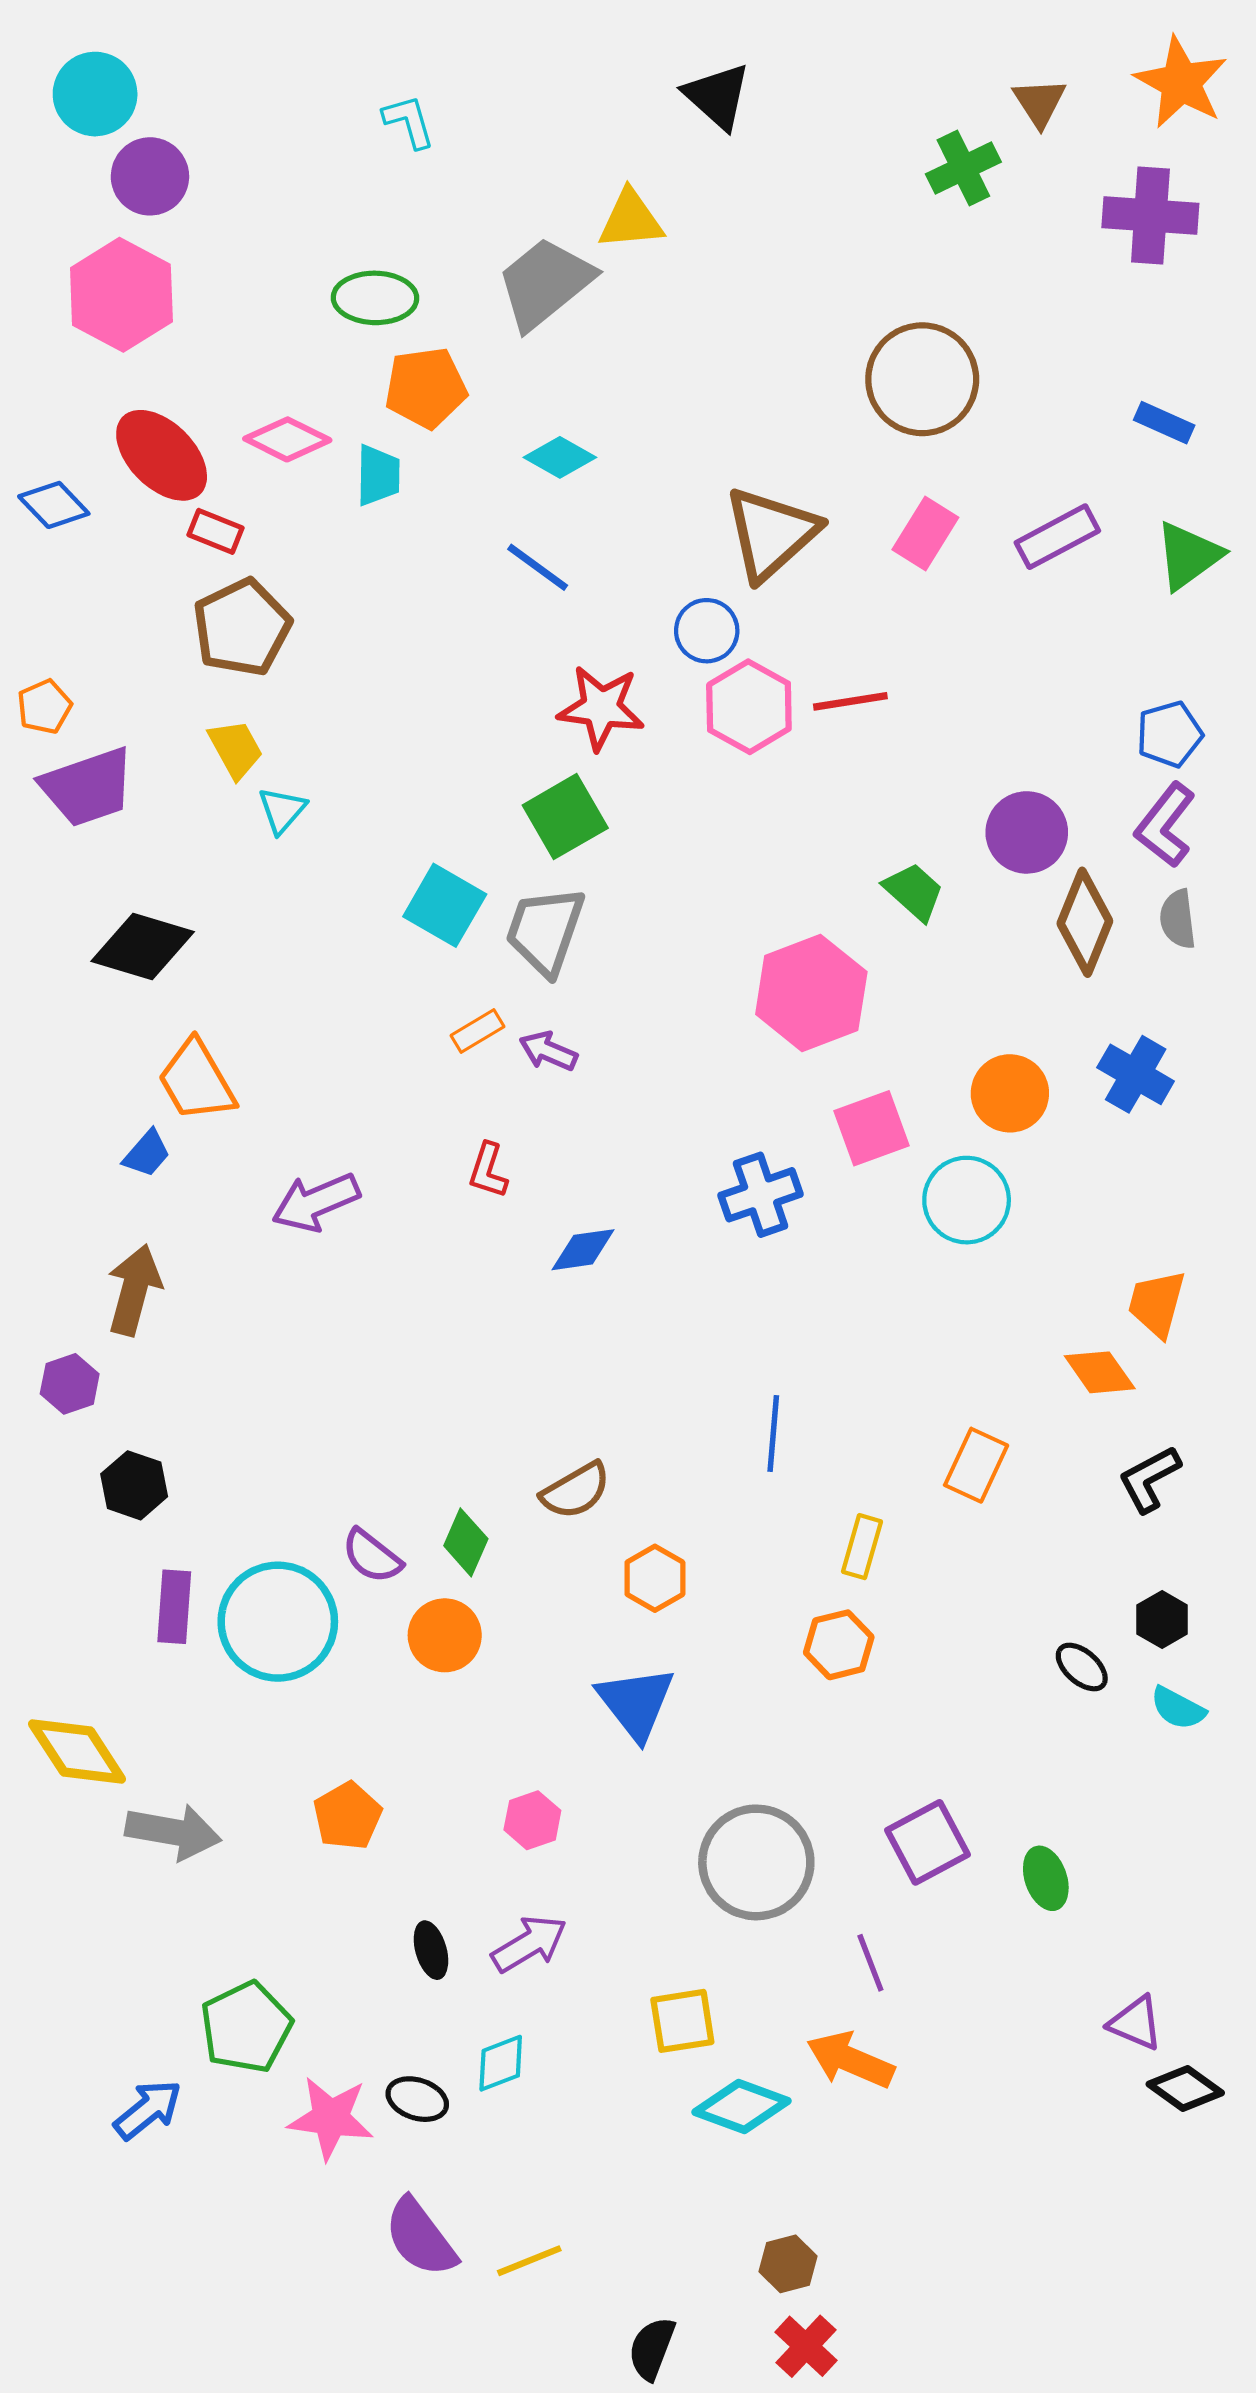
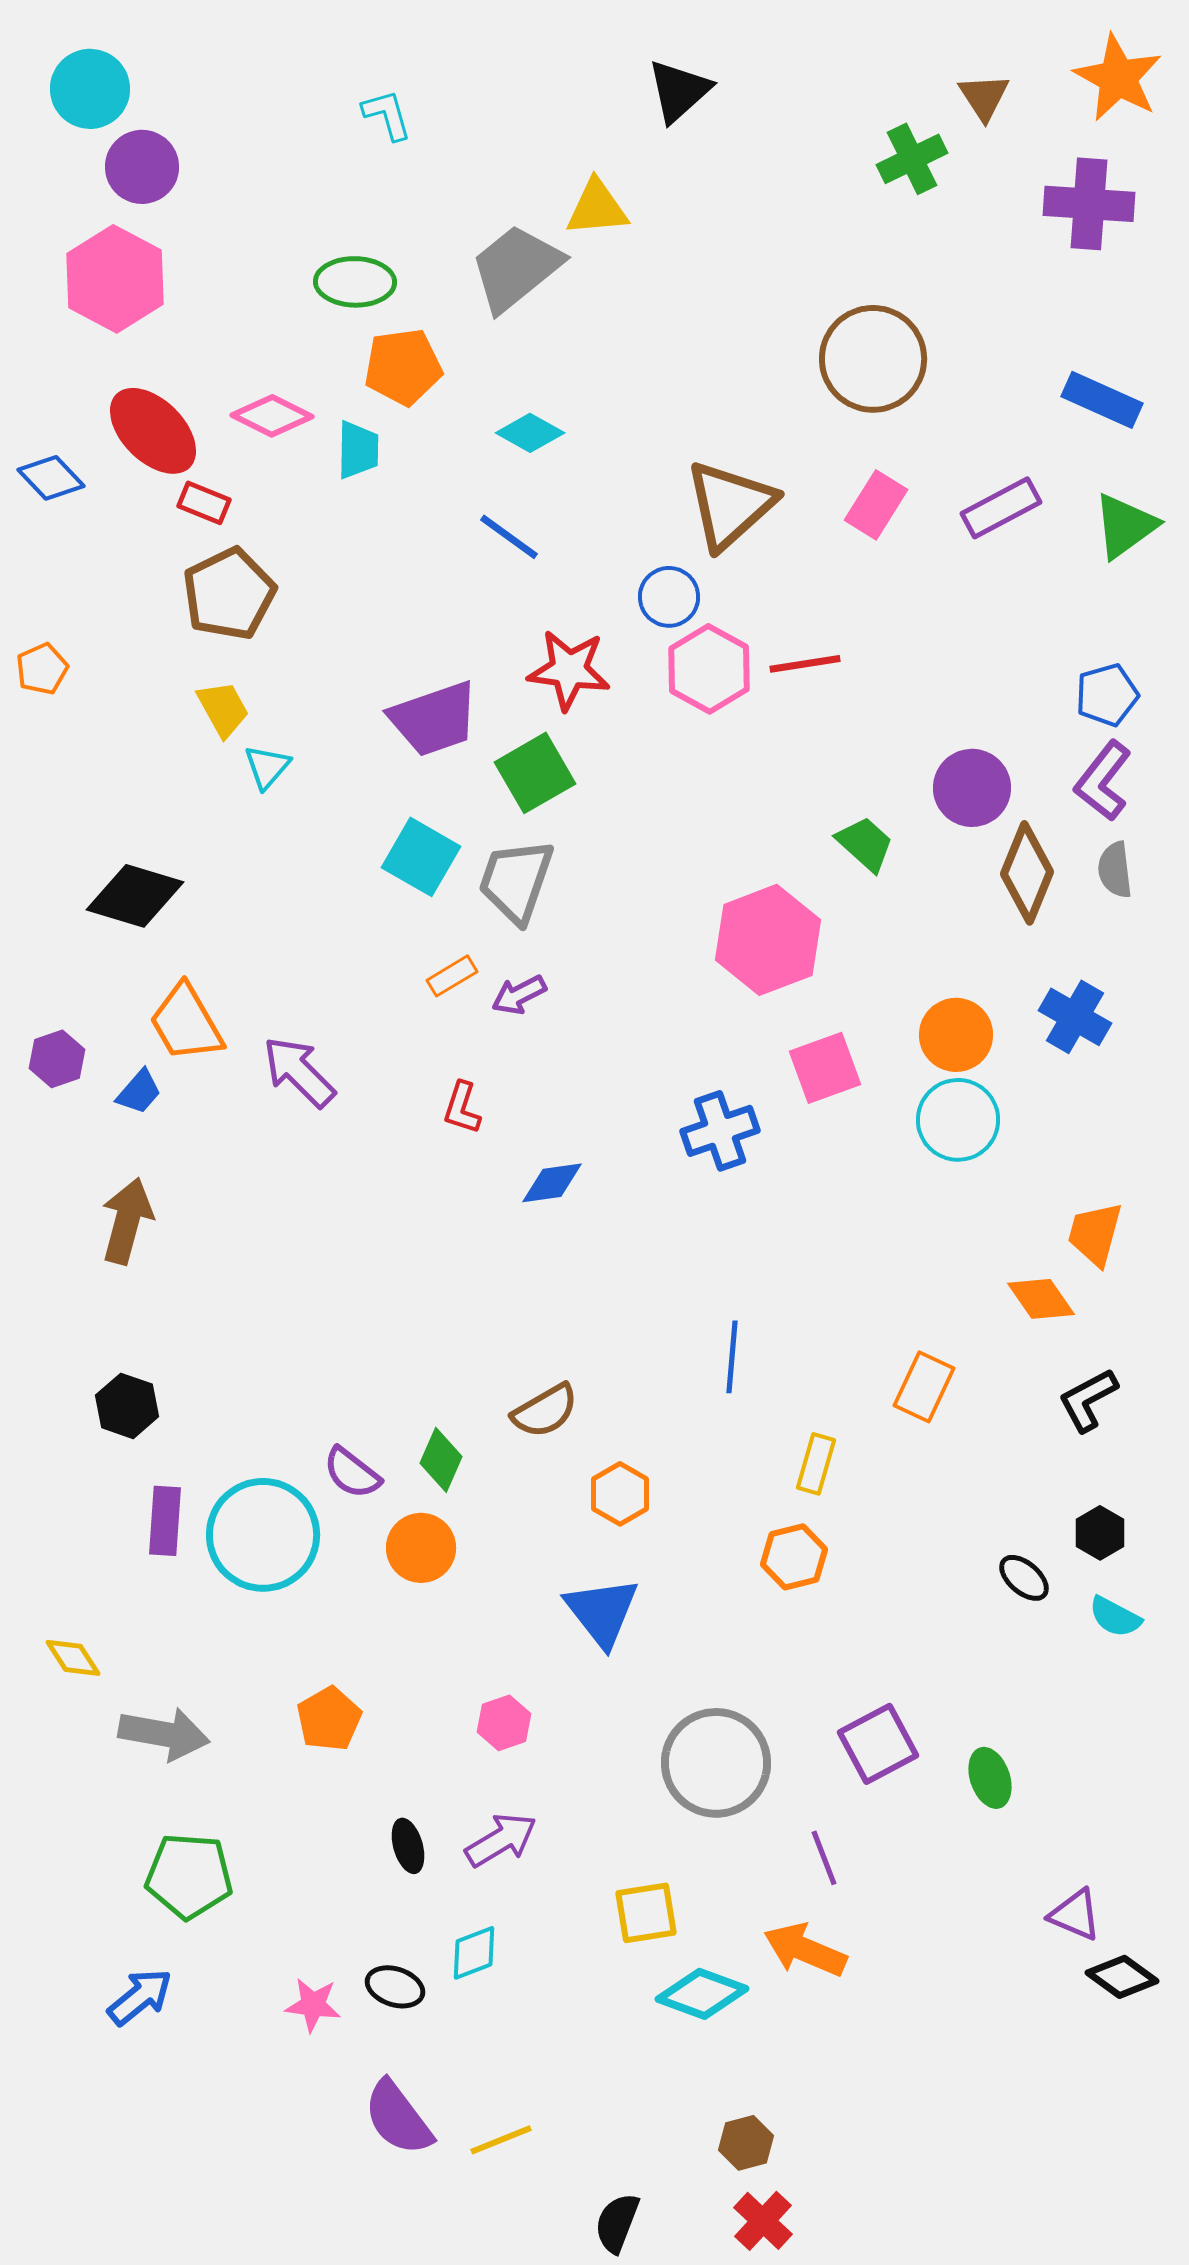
black triangle: (717, 96) -> (679, 91), turned 36
blue rectangle: (1164, 423) -> (1102, 400), size x1.4
purple trapezoid: (88, 787) -> (434, 719), moved
purple arrow: (548, 1051) -> (519, 995), turned -50
cyan circle: (967, 1200) -> (958, 1120), moved
purple arrow: (316, 1202) -> (299, 1072), moved, turned 68
purple hexagon: (70, 1384) -> (57, 1059), moved
yellow diamond: (77, 1752) -> (73, 1658), size x0.6
green pentagon: (246, 2027) -> (189, 1876), moved, turned 30
pink star: (331, 2118) -> (313, 2005), size x0.7

